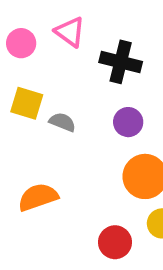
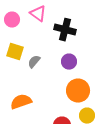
gray semicircle: (62, 122) -> (34, 62), turned -72

